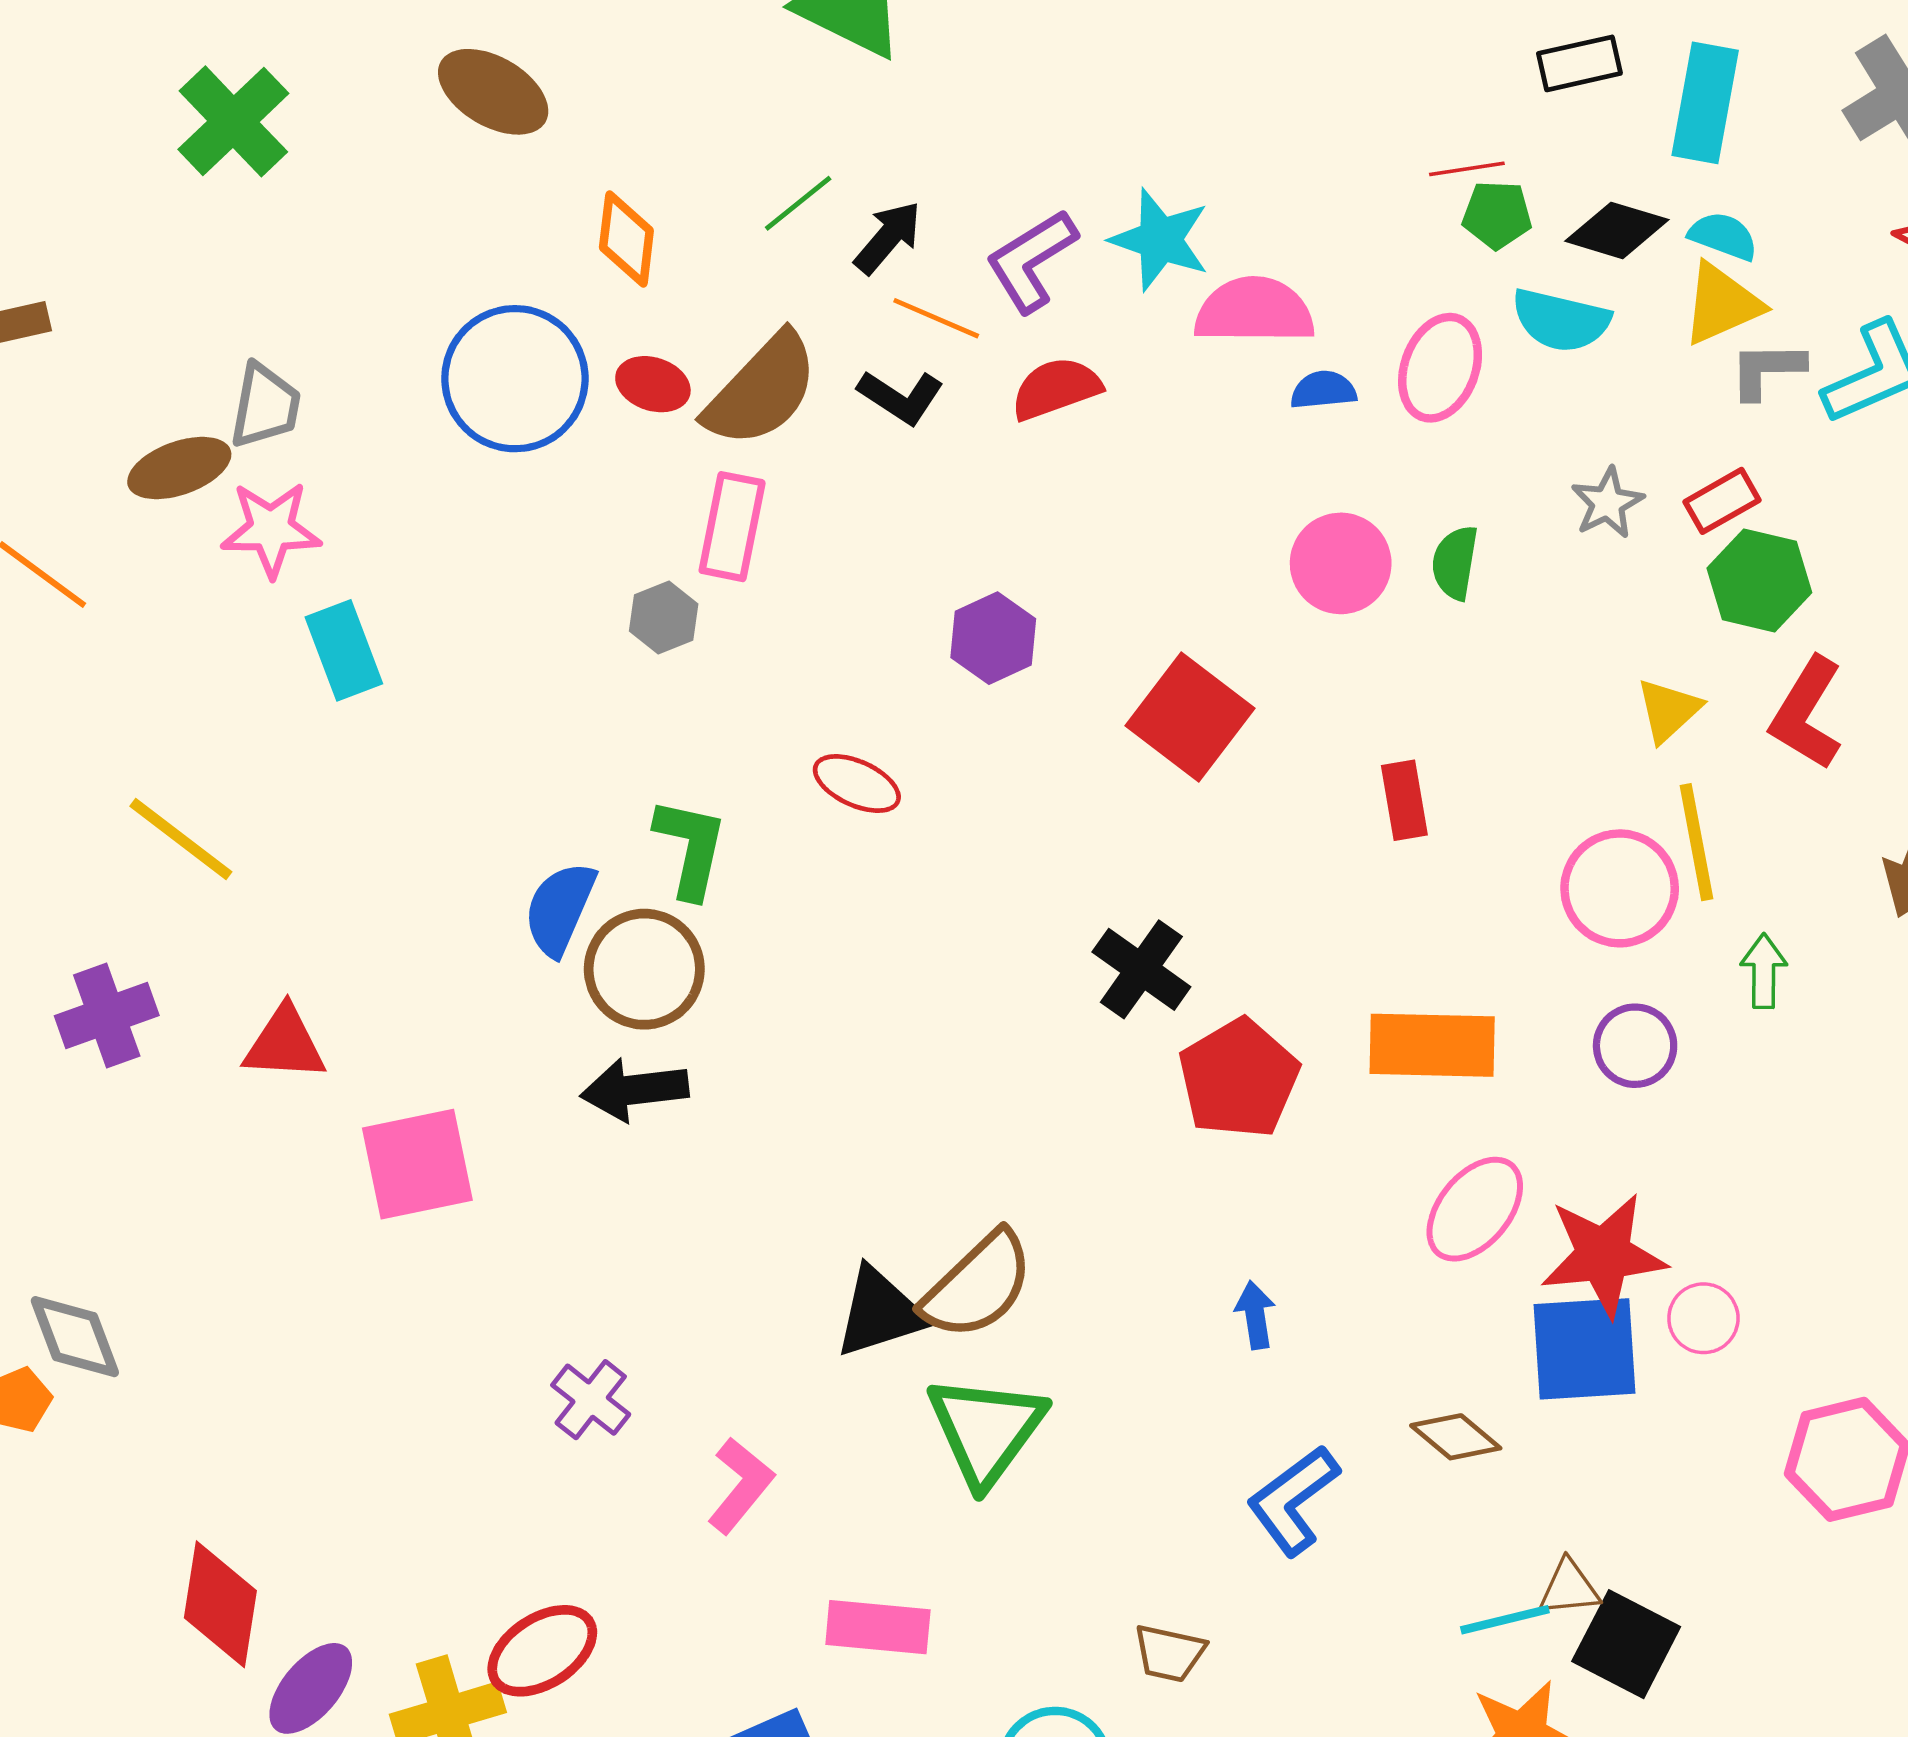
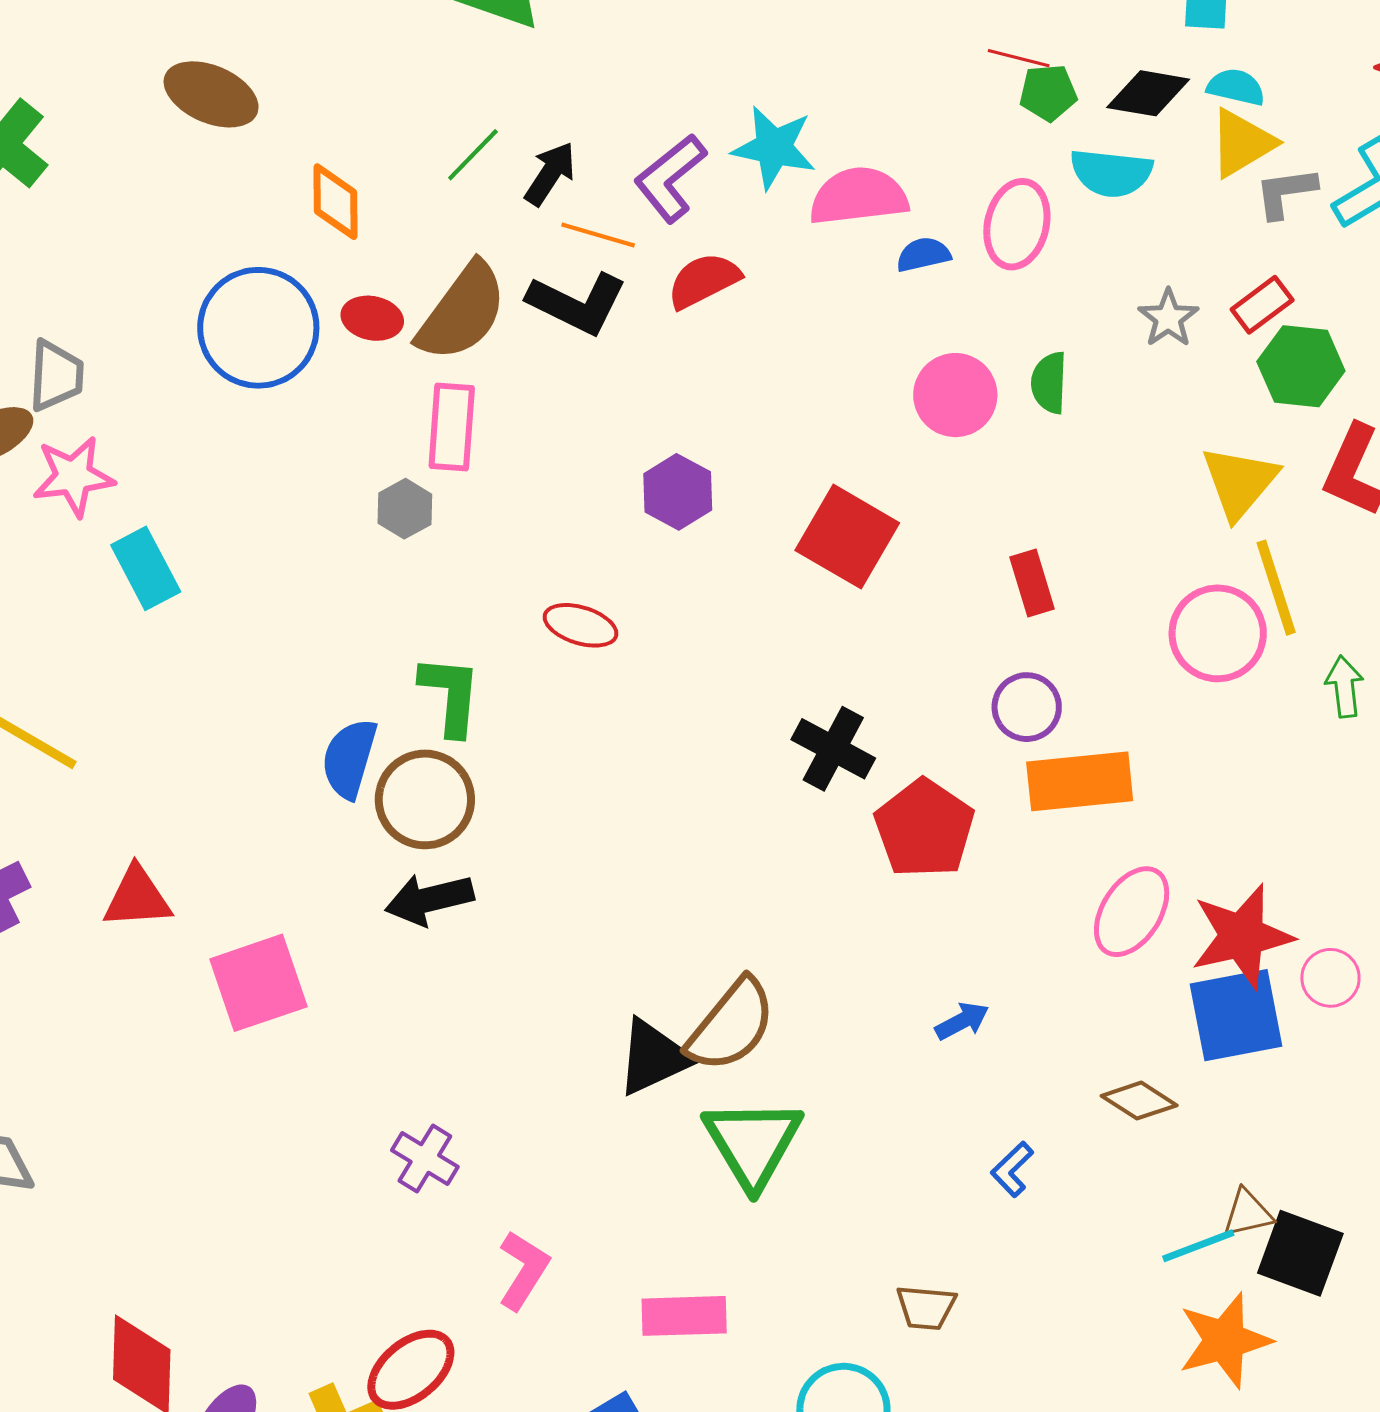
red line: (1467, 169) -> (1019, 58), turned 30
black L-shape: (901, 397) -> (577, 303), size x1.4
yellow triangle: (1668, 710) -> (1240, 482), size x1.4
purple circle: (1635, 1046) -> (1027, 707), moved
blue arrow: (1255, 1315) -> (962, 1021), turned 78
pink L-shape: (740, 1485) -> (524, 1270), moved
blue L-shape: (1293, 1500) -> (1012, 1169), size x0.6

